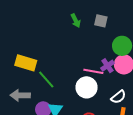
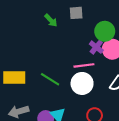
purple cross: (107, 66) -> (96, 47), moved
green line: (46, 80) -> (50, 79), moved

